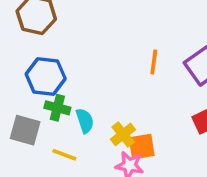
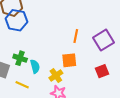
blue hexagon: (46, 76) -> (16, 20), moved
orange square: (142, 147) -> (69, 60), moved

